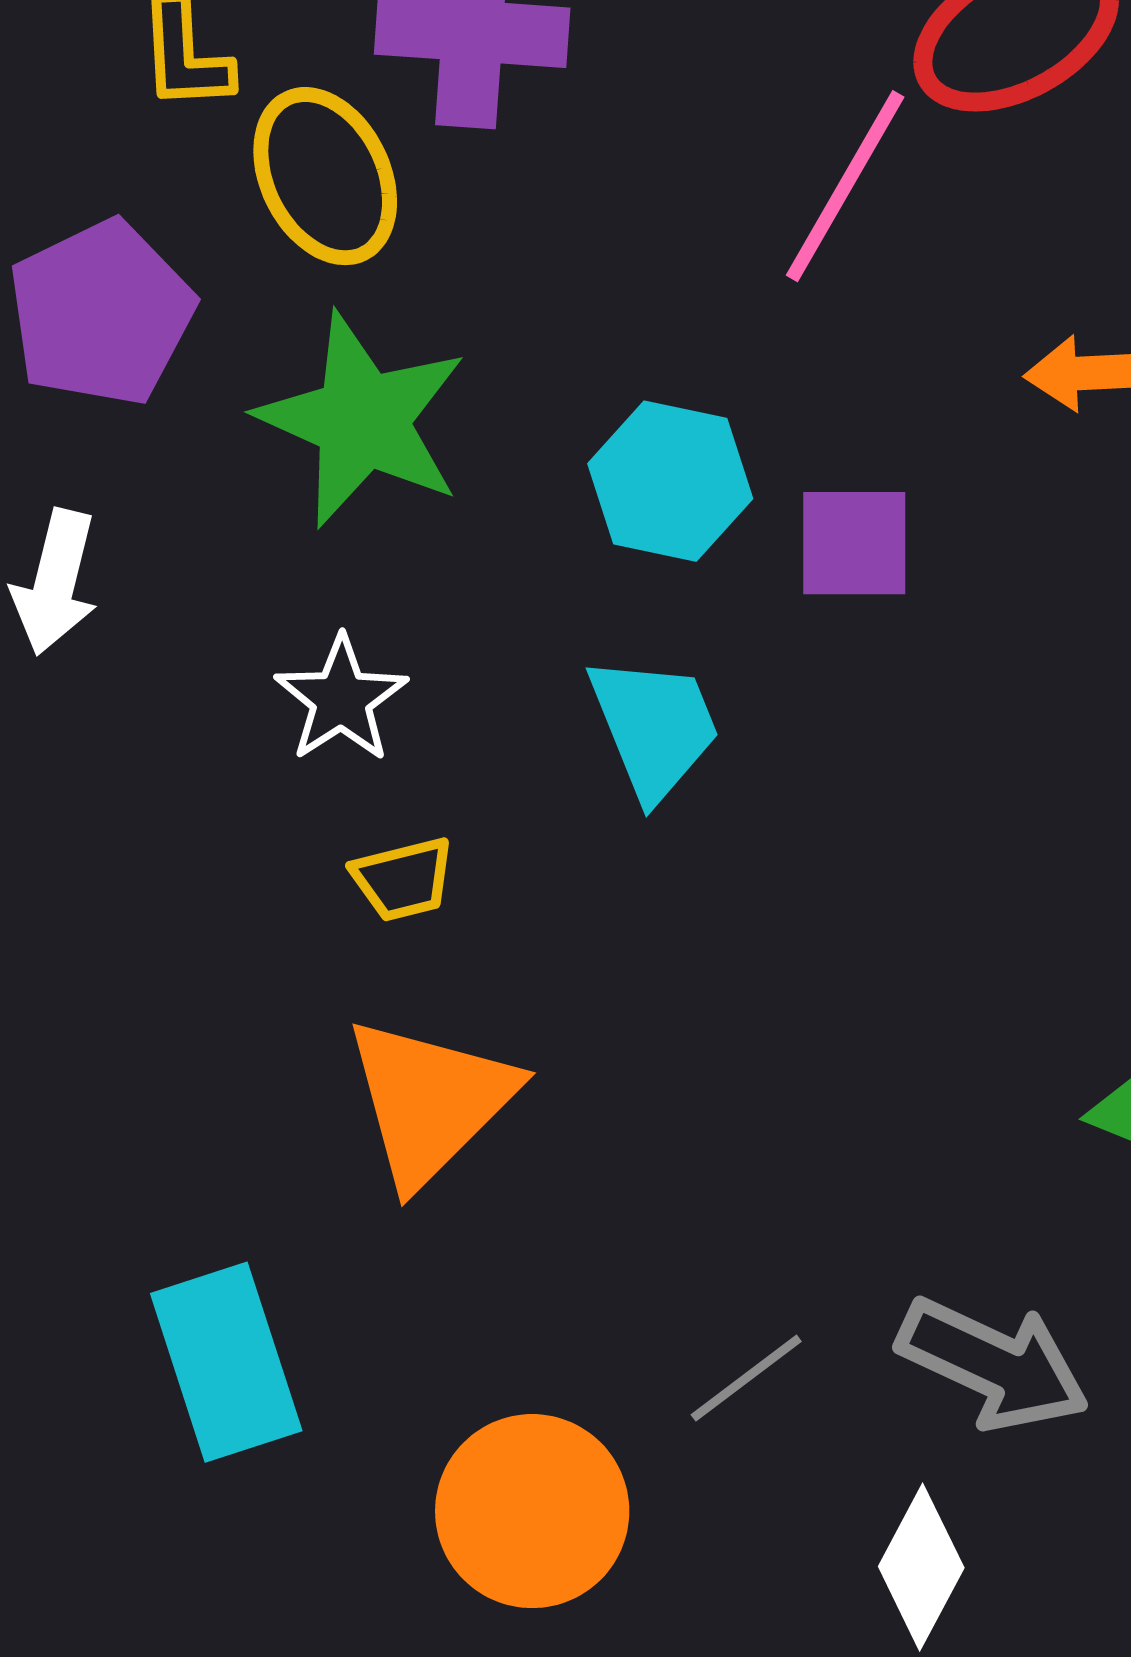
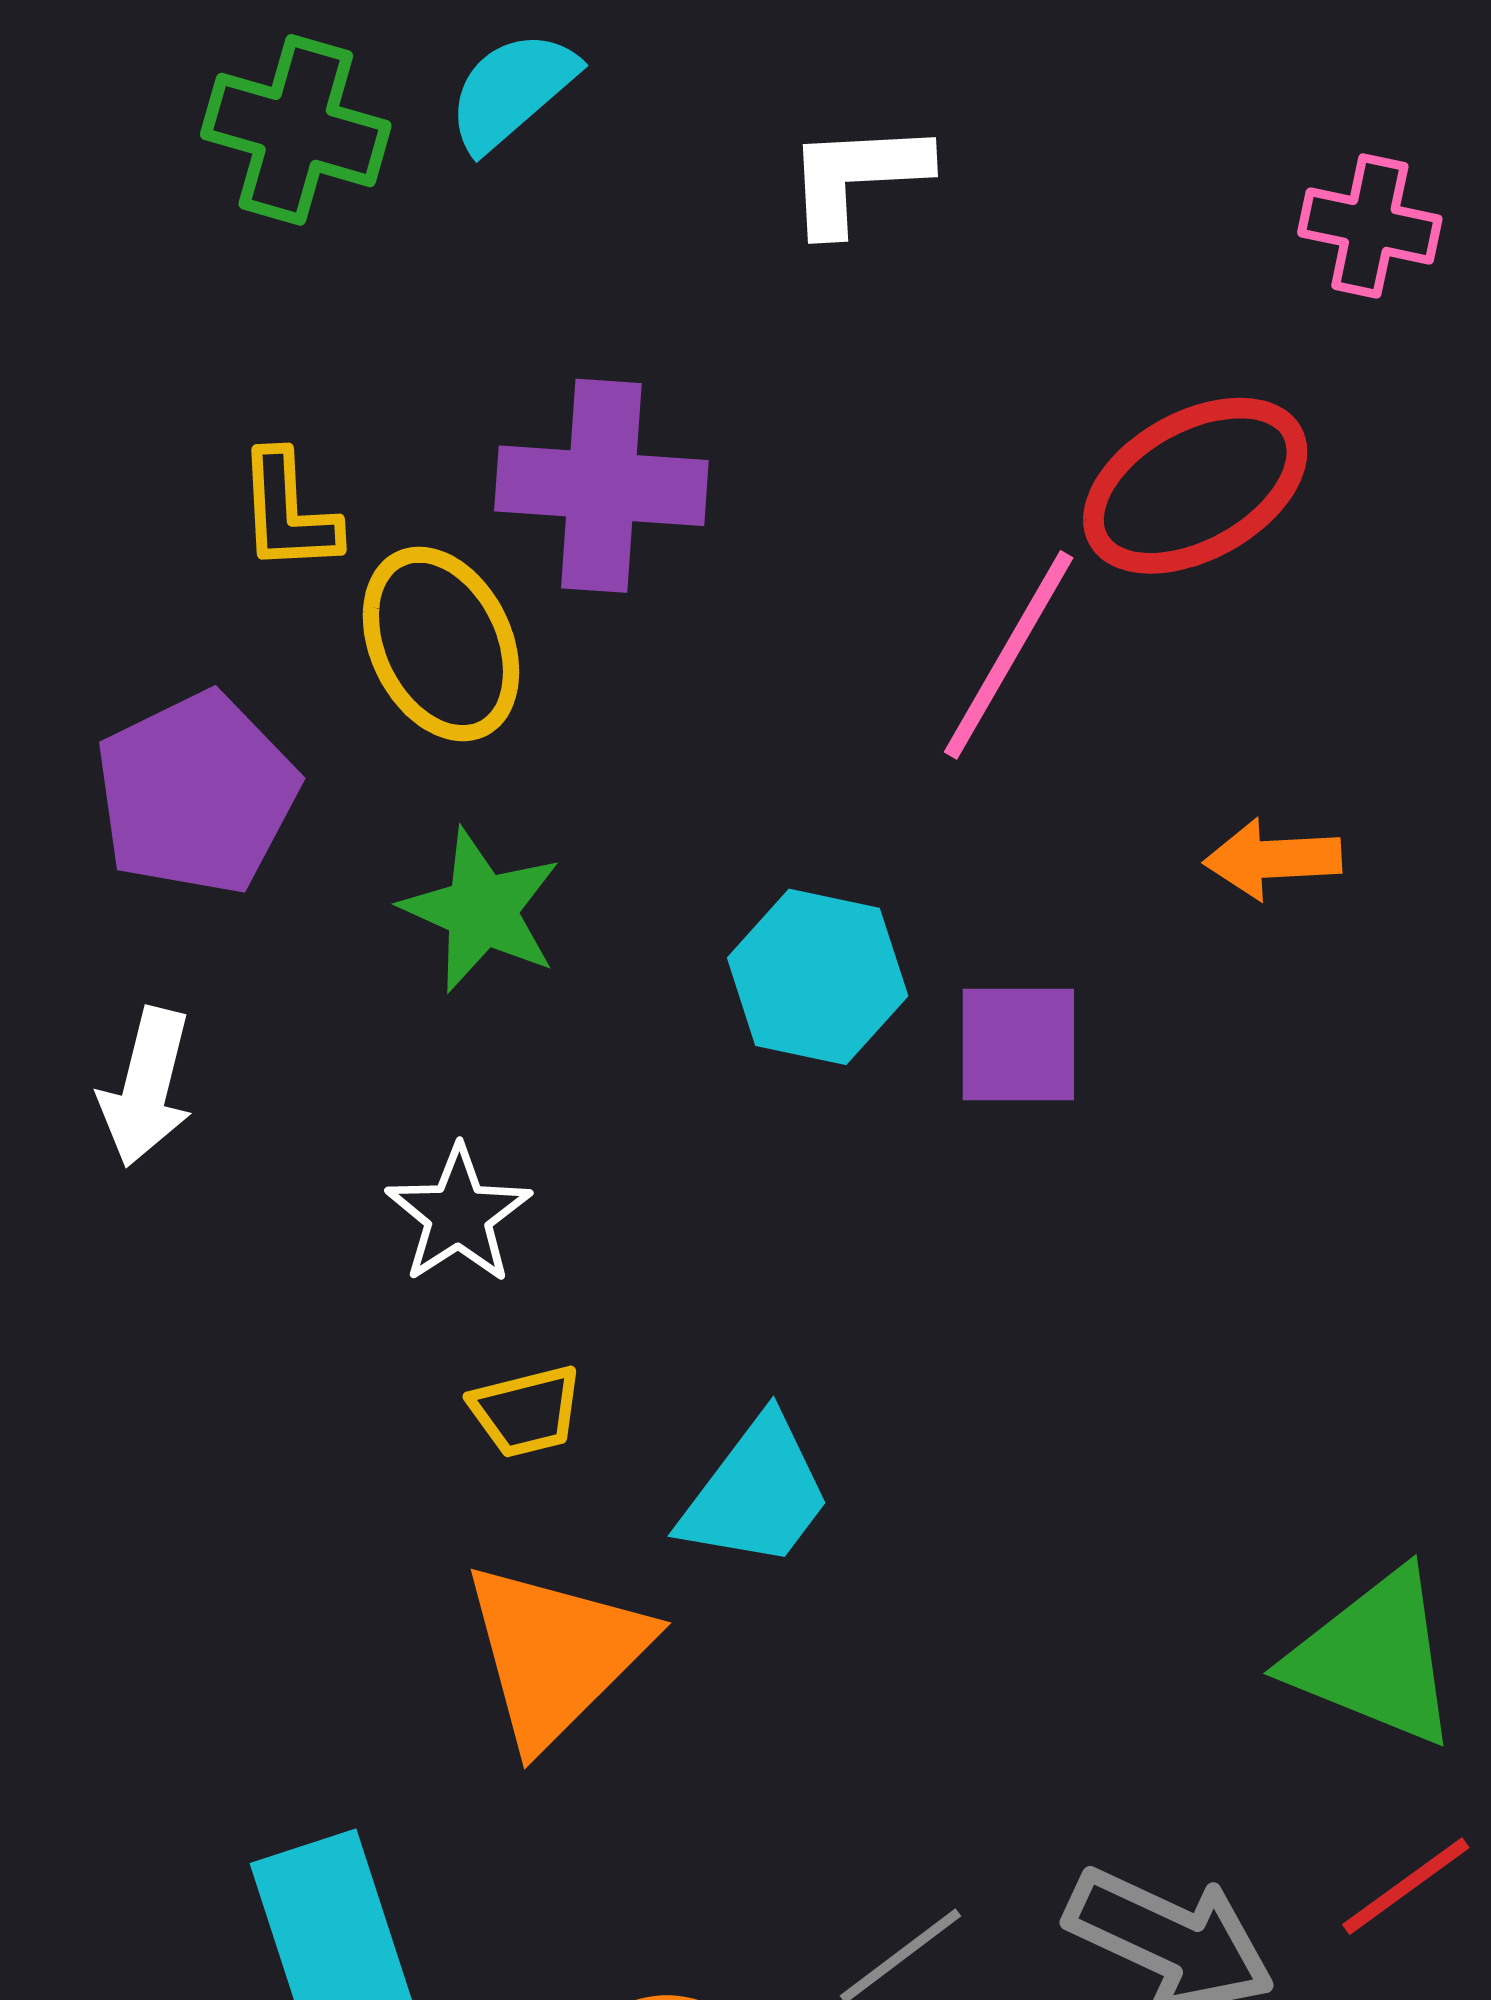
green star: (362, 420) -> (481, 910), size x0.7
cyan trapezoid: (654, 727) -> (756, 1493), moved, turned 59

